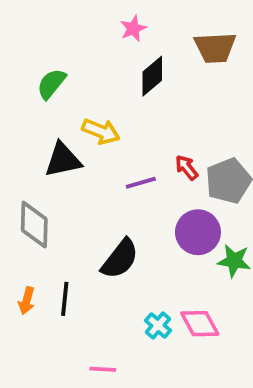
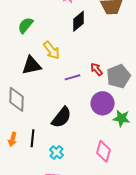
yellow arrow: (101, 131) -> (52, 50), turned 30
pink diamond: (200, 324) -> (104, 151), turned 45
cyan cross: (158, 325) -> (56, 152), moved

